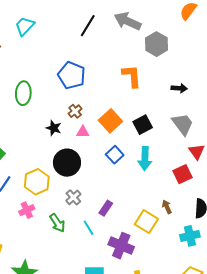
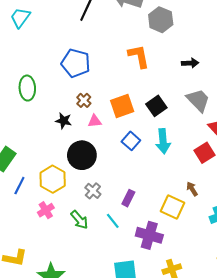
orange square: (110, 121) -> (122, 106), turned 30

